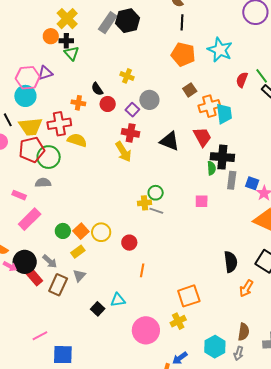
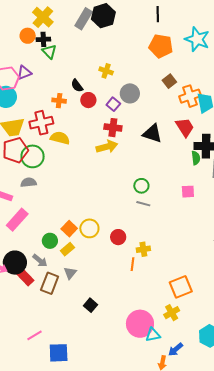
yellow arrow: (123, 152) -> (107, 147), turned -70
yellow cross: (144, 203) -> (143, 249), moved
green circle: (63, 231) -> (50, 241), moved
cyan triangle: (118, 300) -> (153, 335), moved

